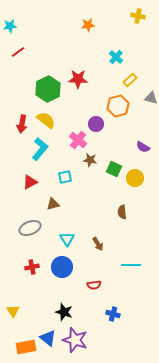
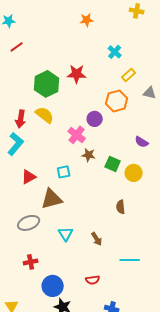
cyan L-shape: (40, 149) -> (16, 144), moved
brown triangle: (53, 204) -> (52, 199), size x1.6
blue circle: (62, 267) -> (53, 286), moved

